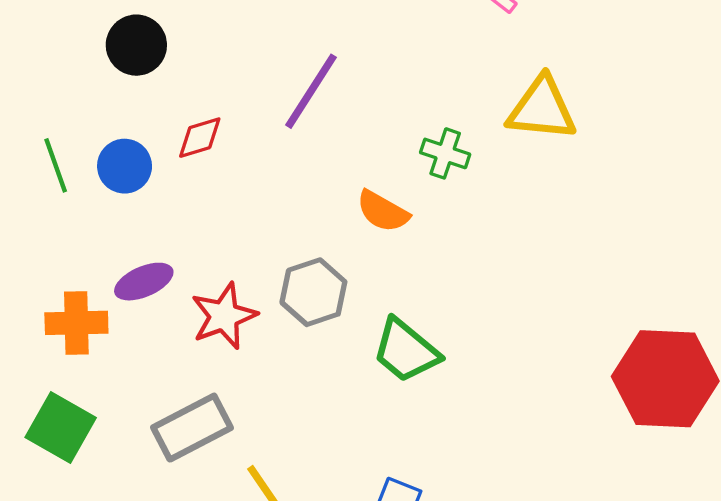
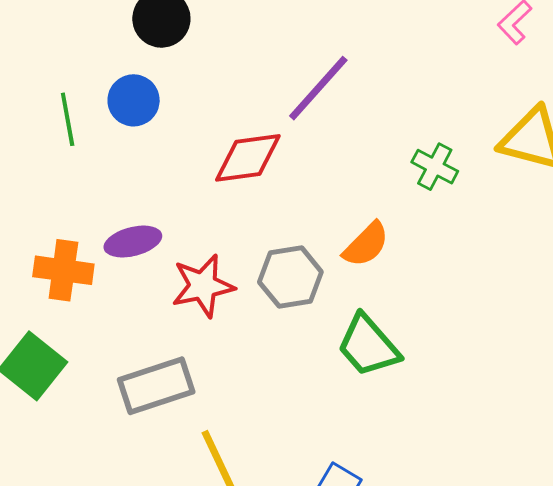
red diamond: (200, 138) -> (248, 158), moved, size x1.5
blue circle: (125, 166) -> (134, 100), moved
orange semicircle: (383, 211) -> (366, 244), moved, turned -84

